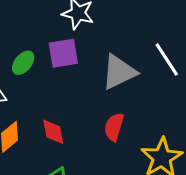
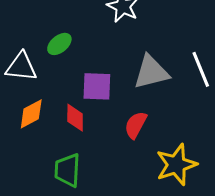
purple square: (63, 53) -> (97, 86), moved

